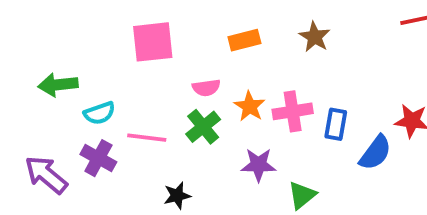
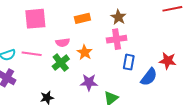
pink cross: (293, 111) -> (117, 39), moved
pink line: (147, 138) -> (32, 54), moved

